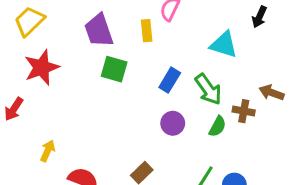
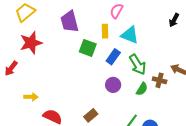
yellow rectangle: (147, 31) -> (105, 31), moved
cyan triangle: (224, 45) -> (130, 35), moved
green square: (114, 69) -> (88, 48), moved
yellow arrow: (48, 151) -> (31, 97), turned 64

